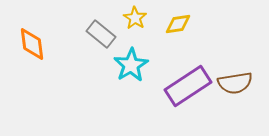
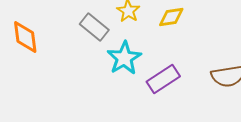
purple rectangle: (188, 86) -> (163, 79), moved, size x0.7

